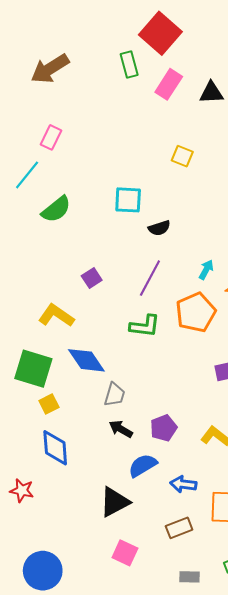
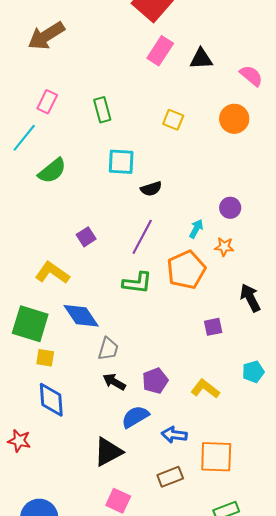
green rectangle: (129, 65) -> (102, 110), moved
yellow square: (49, 404) -> (45, 358), turned 36

